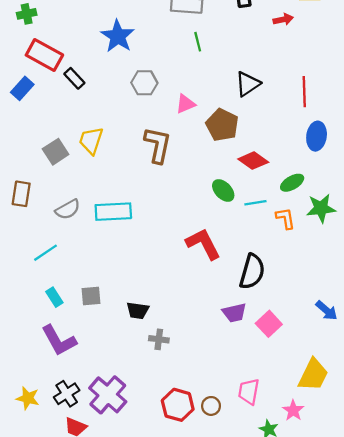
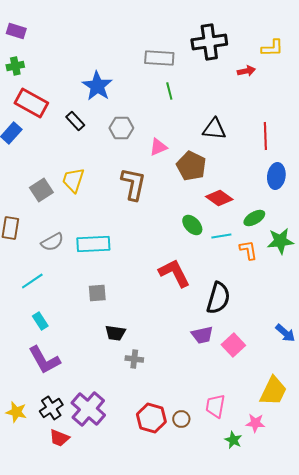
black rectangle: (74, 78) -> (75, 121), moved
black triangle: (248, 84) -> (214, 129), turned 40
gray square: (91, 296) -> (97, 293), moved
pink star: (293, 410) -> (255, 423), turned -30

